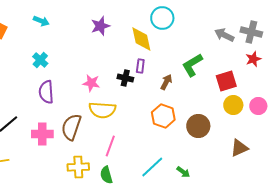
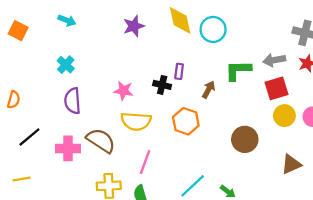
cyan circle: (162, 18) -> (213, 29), moved
gray arrow: (224, 35) -> (274, 60), moved, turned -36
yellow diamond: (141, 39) -> (180, 20), moved
green L-shape: (192, 65) -> (238, 70), turned 30
orange hexagon: (163, 116) -> (186, 121), moved
brown semicircle: (71, 127) -> (101, 141), turned 104

